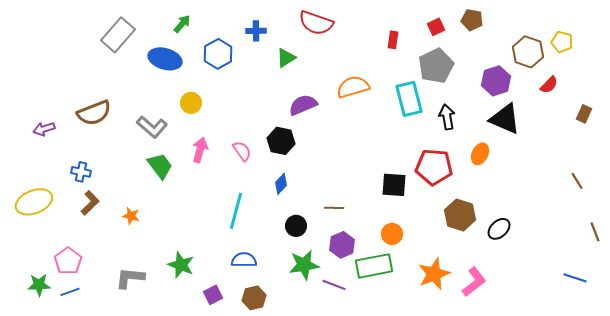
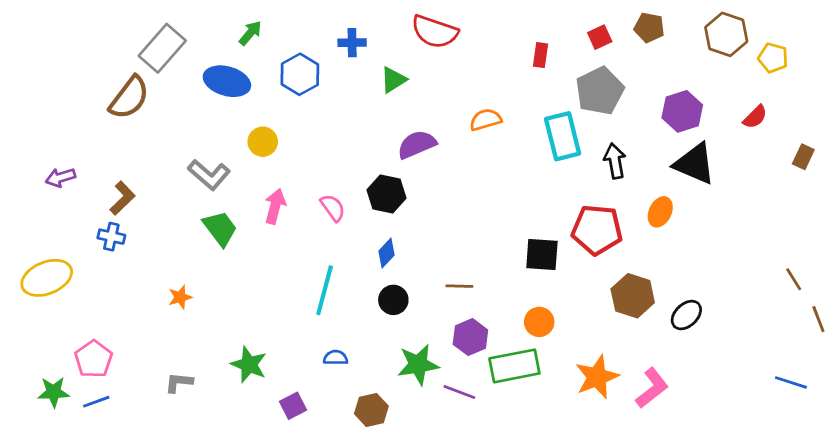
brown hexagon: (528, 52) -> (726, 34), moved
orange semicircle: (353, 87) -> (486, 120), size x0.7
brown semicircle: (94, 113) -> (129, 98), moved, turned -32
brown line: (577, 181) -> (794, 279), moved
brown L-shape: (90, 203) -> (122, 198), moved
orange star: (131, 216) -> (180, 297), turned -30
black circle: (296, 226) -> (393, 300), moved
blue semicircle: (244, 260) -> (336, 358), size x0.7
gray L-shape: (130, 278) -> (179, 382), size x0.7
brown hexagon: (254, 298) -> (371, 410), moved

